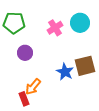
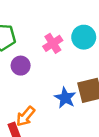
purple circle: (25, 53) -> (21, 66), moved

